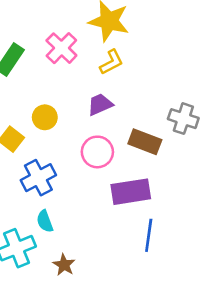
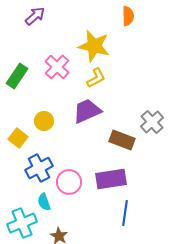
purple trapezoid: (100, 104) -> (87, 111), size x1.4
gray cross: (183, 119) -> (152, 122), turned 30
pink circle: (97, 152) -> (69, 182), moved

